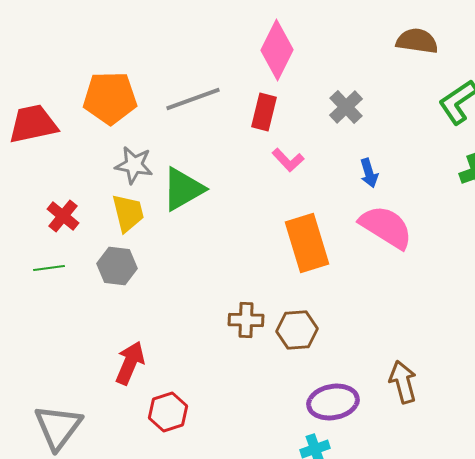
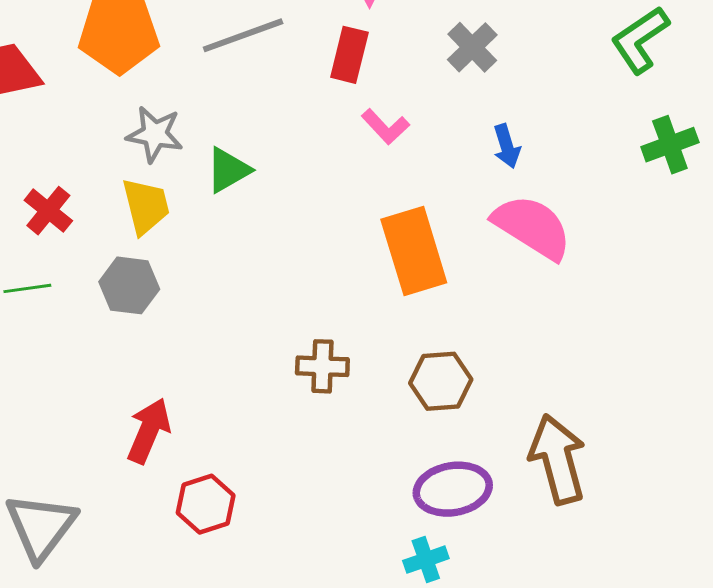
green triangle: (183, 189) -> (228, 170), size x0.7
brown hexagon: (297, 330) -> (441, 381), moved
brown arrow: (403, 382) -> (558, 459), size x1.4

